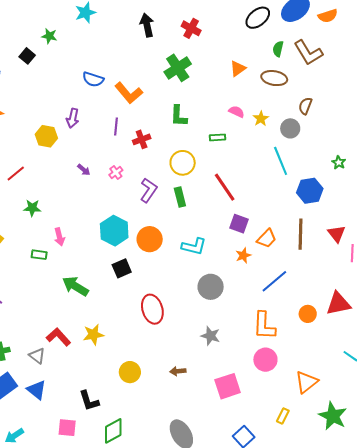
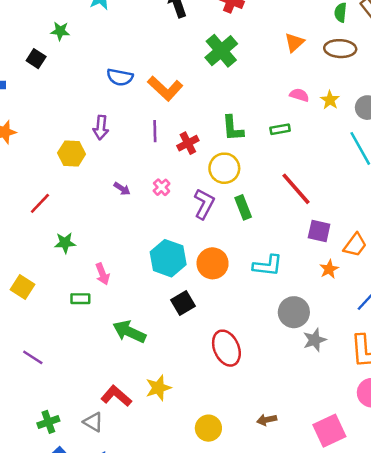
green L-shape: (179, 116) -> (233, 128), moved
yellow circle: (183, 163) -> (224, 168), moved
gray star: (210, 336) -> (315, 340), moved, turned -30

